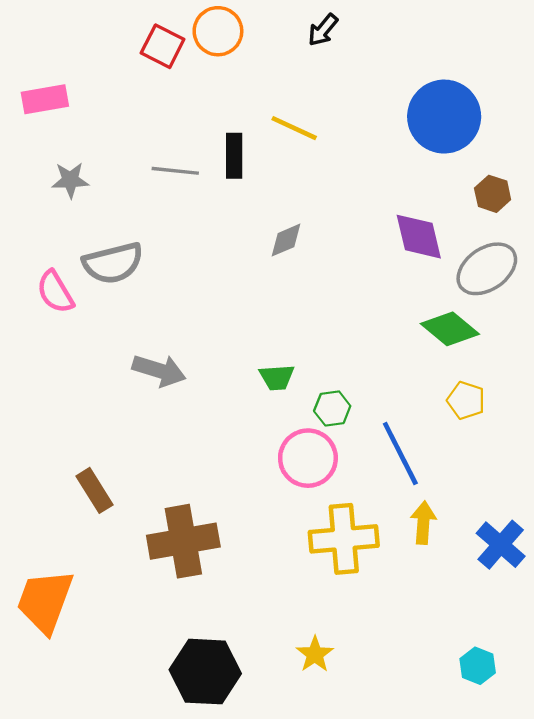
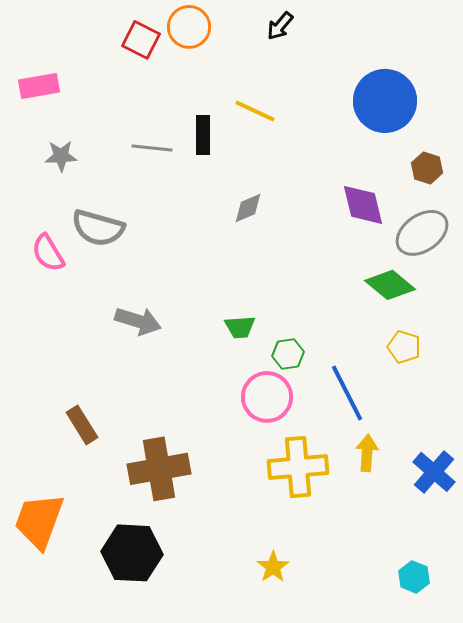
gray semicircle: (113, 263) -> (98, 228), turned 30
black hexagon: (205, 672) -> (132, 553), moved

